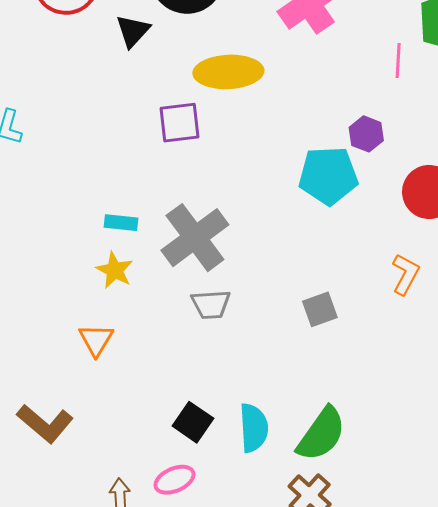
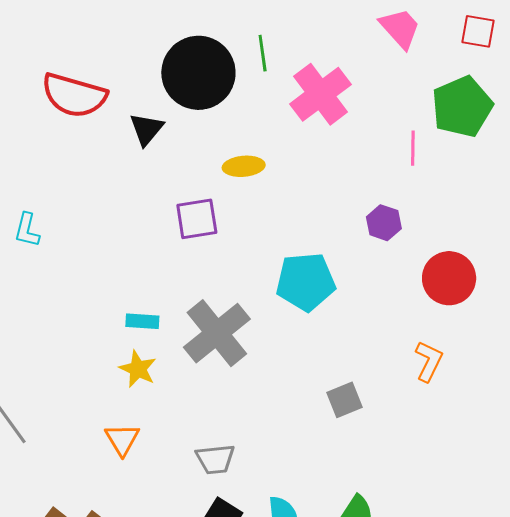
yellow ellipse: (228, 72) -> (244, 166), size x0.6
cyan pentagon: (328, 176) -> (306, 282), moved
gray trapezoid: (211, 304) -> (215, 459), moved

